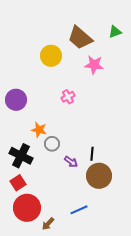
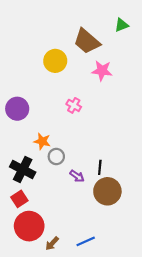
green triangle: (115, 32) -> (122, 25), moved
pink cross: (68, 97) -> (74, 105), turned -32
blue line: (79, 210) -> (86, 241), moved

